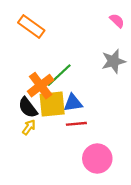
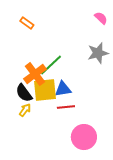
orange rectangle: (31, 26) -> (27, 23), size x0.6

